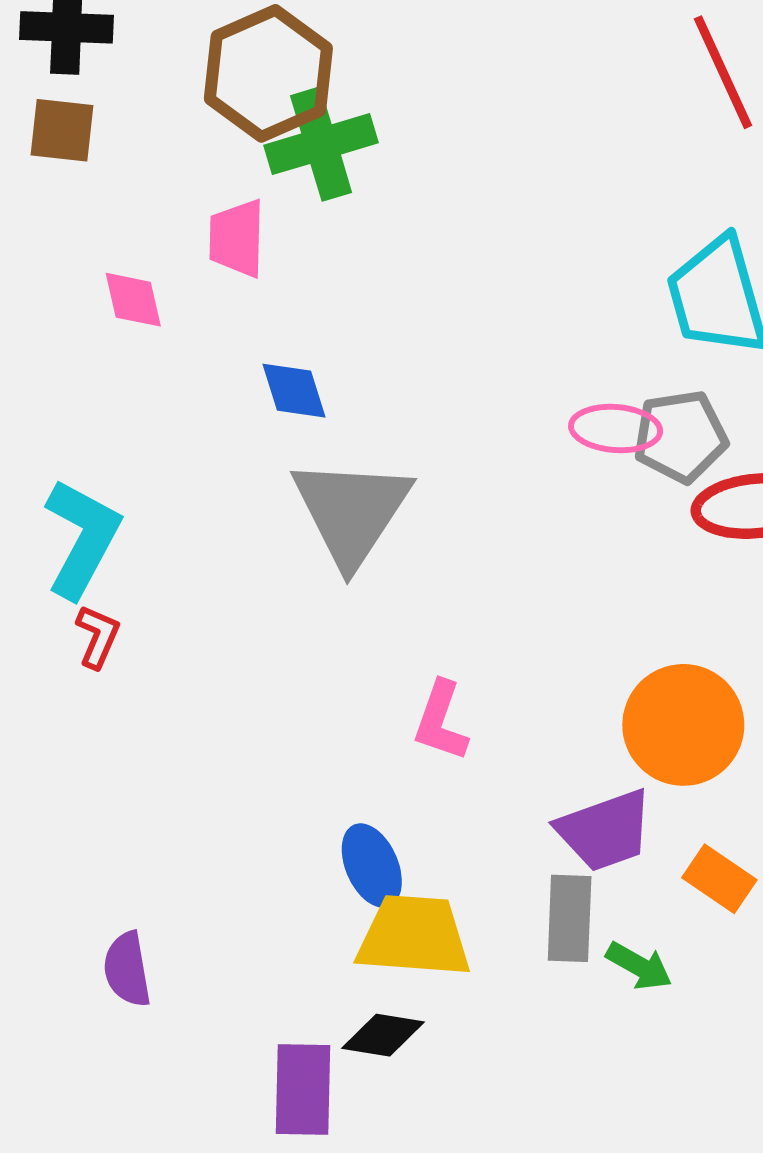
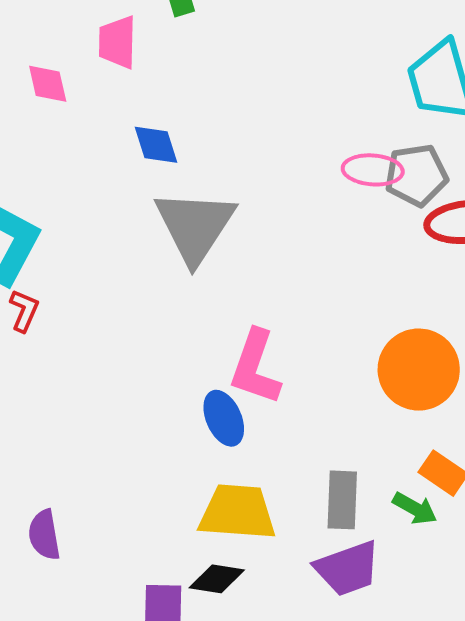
pink L-shape: (441, 721) -> (255, 367), size x1.4
purple trapezoid: (605, 831) -> (348, 568), moved
blue ellipse: (372, 866) -> (224, 418), moved
green arrow: (639, 966) -> (415, 508), moved

